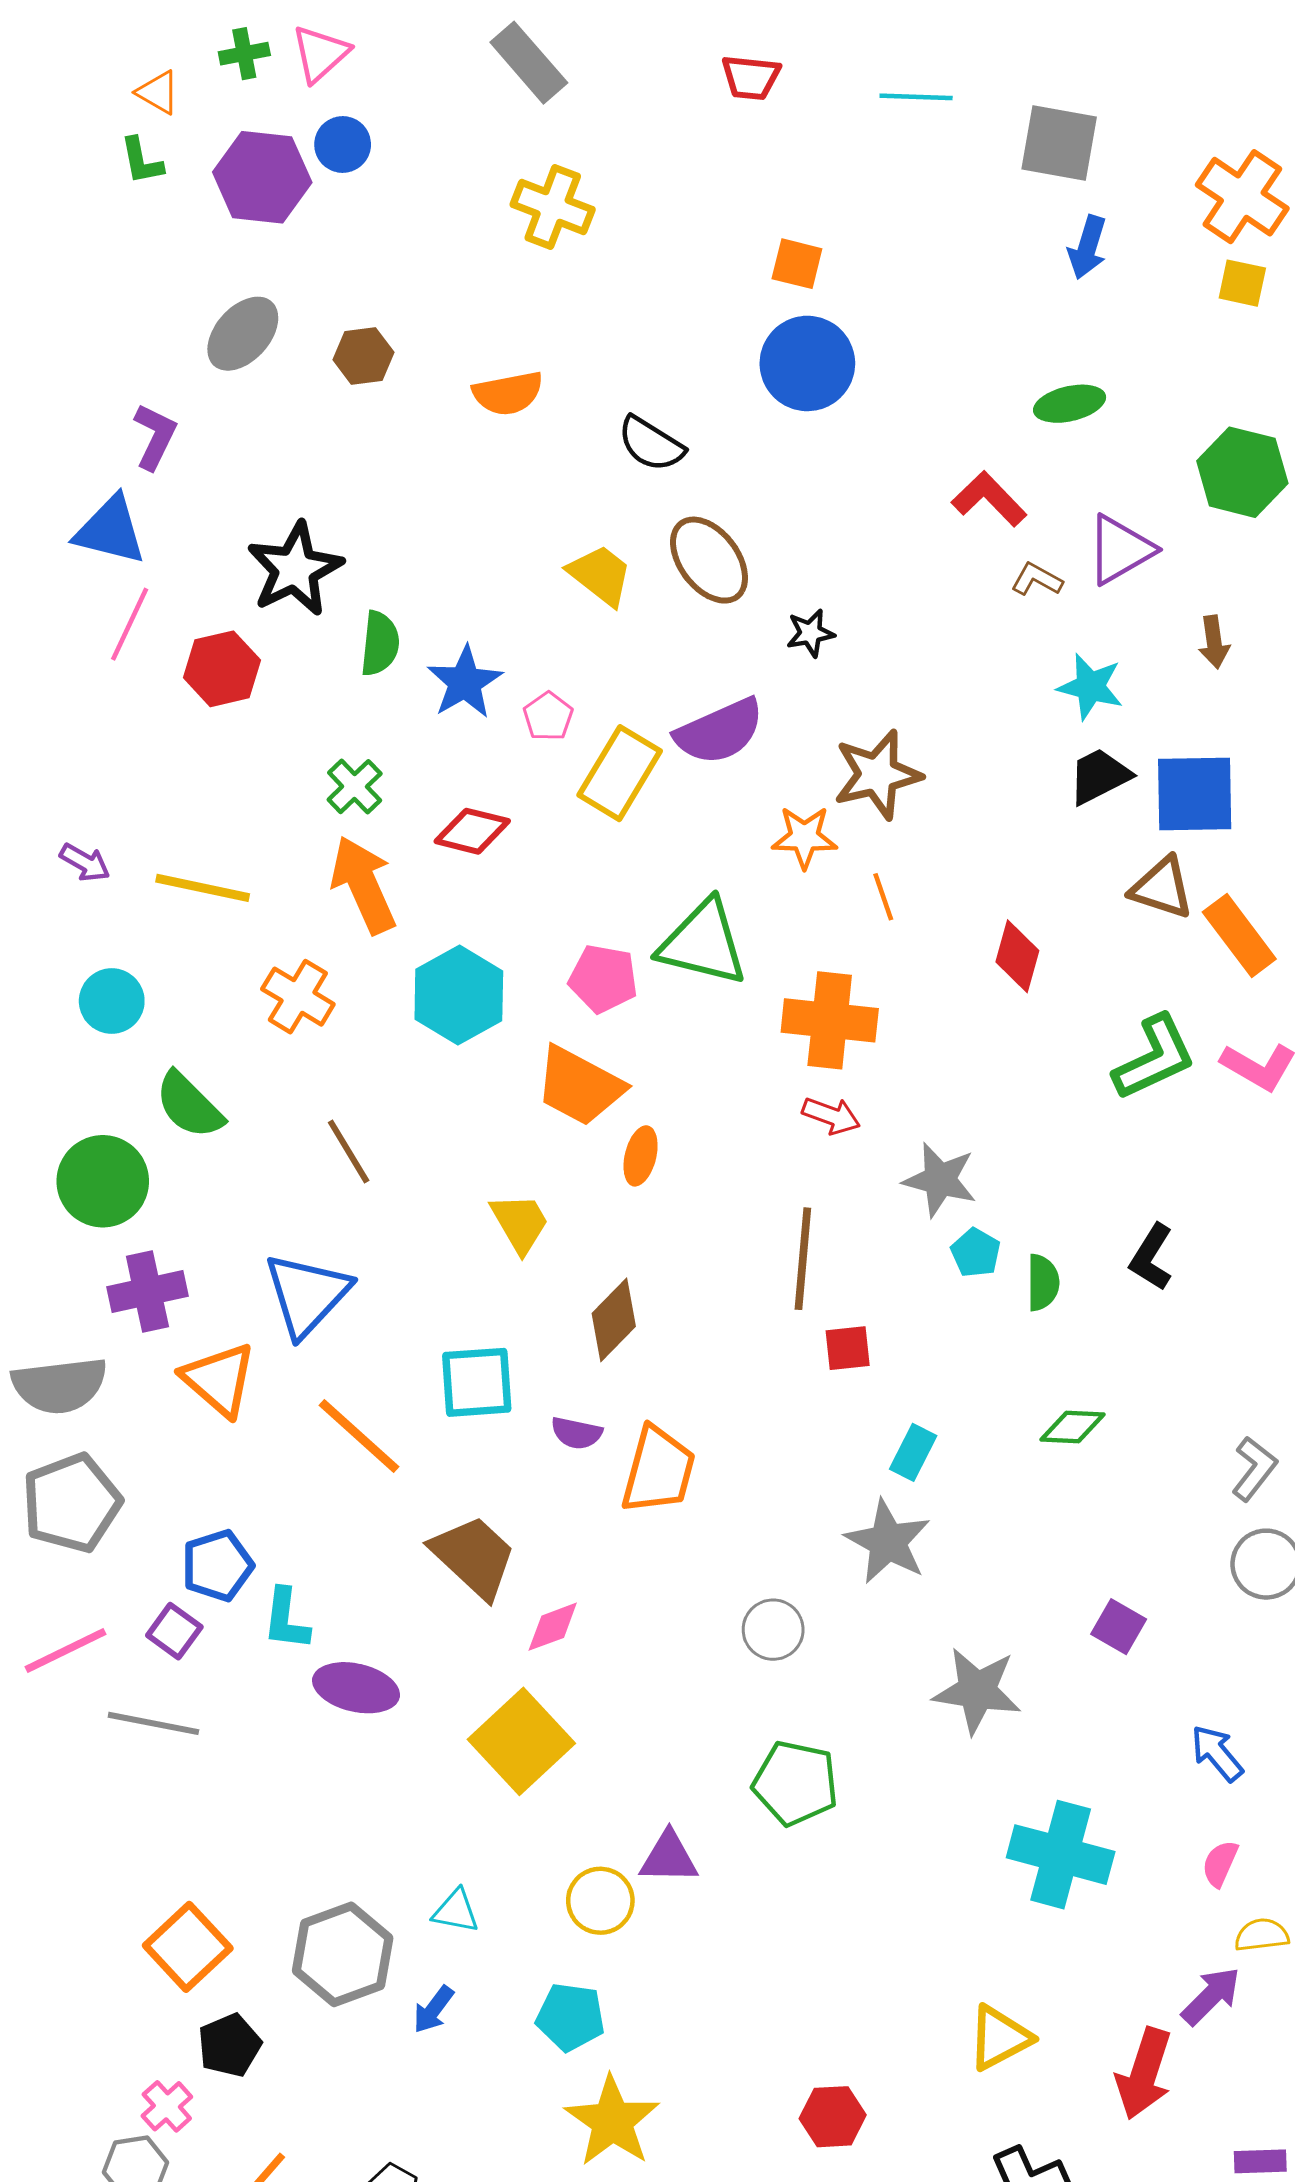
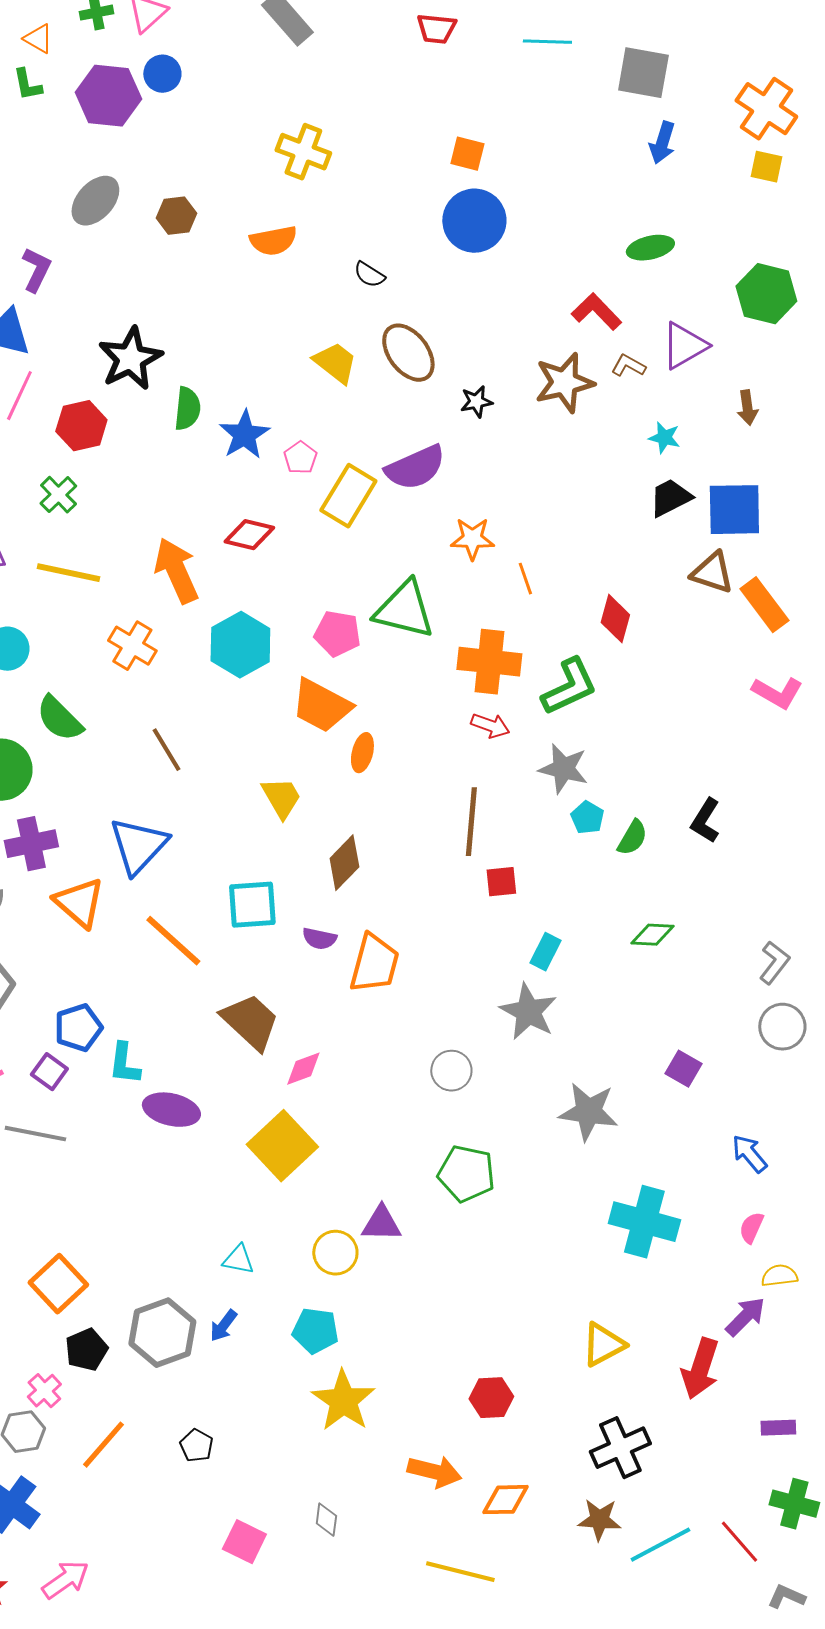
yellow cross: (553, 207) -> (303, 152), moved
black semicircle: (651, 444) -> (369, 275), size x0.7
cyan star: (1090, 687) -> (664, 438), size x0.7
brown star: (877, 775) -> (564, 383), moved
green cross: (355, 787) -> (58, 495), moved
green L-shape: (1154, 1058) -> (569, 687), moved
green semicircle: (1043, 1283) -> (632, 838), turned 30
gray hexagon: (343, 1954) -> (162, 1333), moved

